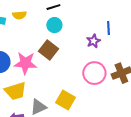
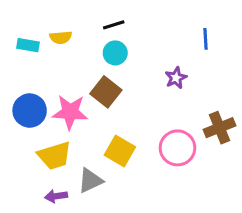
blue line: (108, 28) -> (206, 39), moved
pink circle: (94, 73) -> (177, 148), moved
yellow square: (65, 100) -> (120, 151), moved

